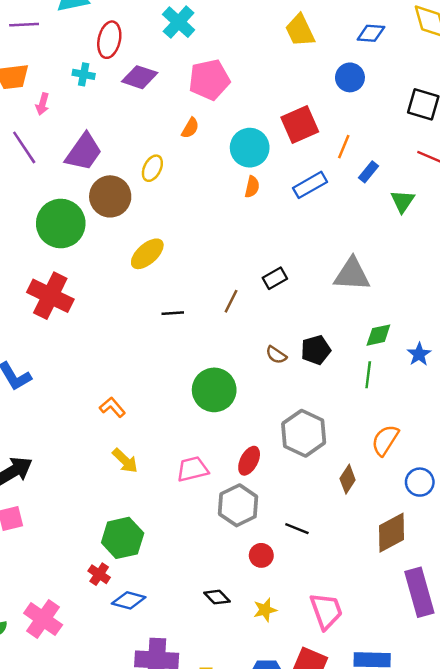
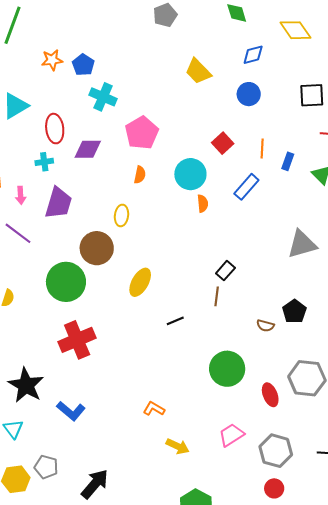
red square: (300, 124) -> (223, 143), size x0.7
purple trapezoid: (84, 152) -> (58, 203), moved
black rectangle: (275, 278) -> (225, 271), moved
red cross: (50, 296) -> (77, 340), turned -30
red ellipse: (249, 461) -> (270, 395), moved, turned -30
red circle: (261, 555) -> (274, 488), moved

